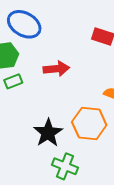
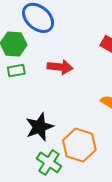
orange hexagon: (89, 123) -> (79, 145), moved

